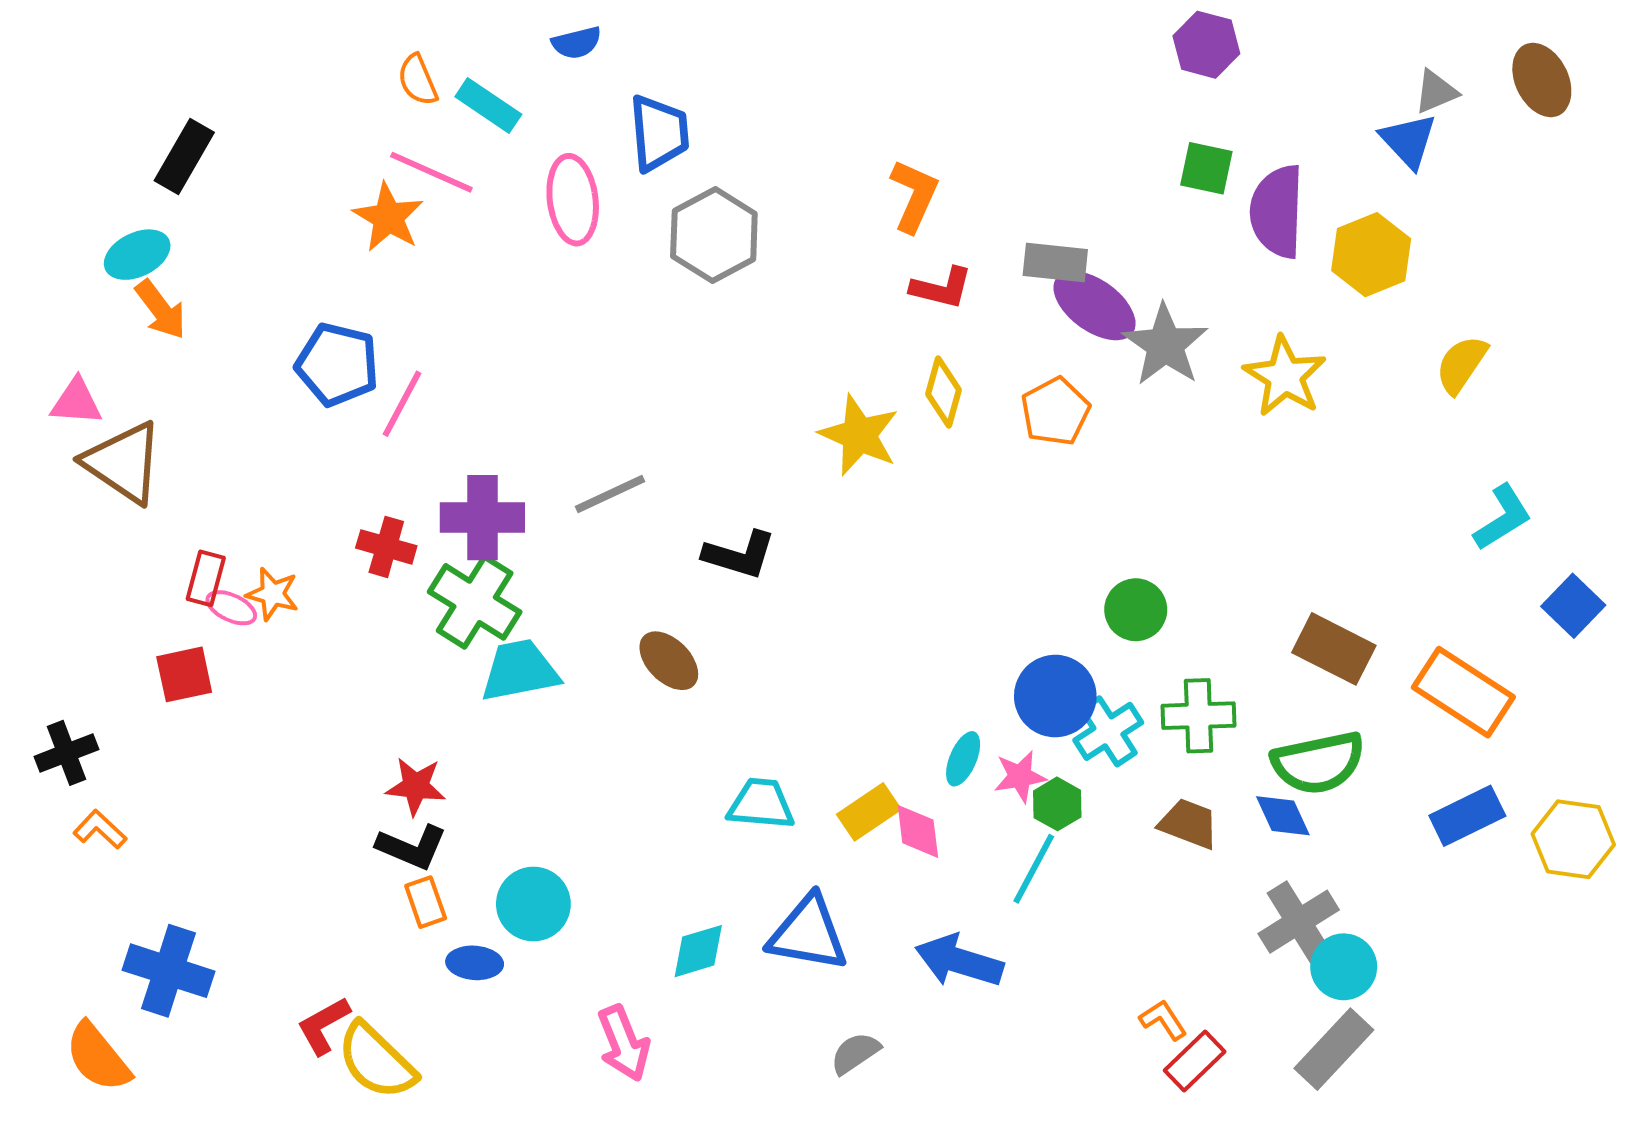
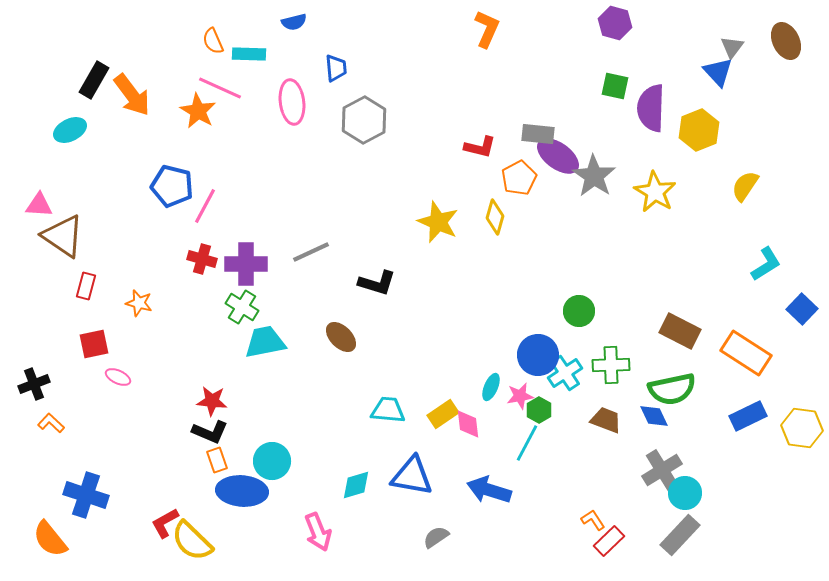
gray triangle: (1436, 92) -> (732, 47), turned -30
cyan rectangle: (488, 106) -> (249, 54), turned -32
blue trapezoid: (659, 133) -> (336, 68), size x0.7
orange L-shape: (914, 196) -> (487, 29), moved
orange arrow: (161, 310) -> (132, 95), moved, size x1.4
yellow diamond: (943, 392) -> (495, 217), moved
orange pentagon: (1055, 412) -> (519, 178), moved
red cross: (386, 547) -> (202, 259), moved
red rectangle: (206, 578) -> (86, 286), moved
green cross: (475, 602) -> (242, 307), size x0.7
pink ellipse: (231, 608) -> (118, 377), moved
blue ellipse: (475, 963) -> (242, 491), size x1.8

